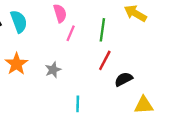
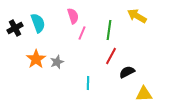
gray star: (53, 70) -> (57, 62), moved
cyan line: (78, 104) -> (88, 83), moved

